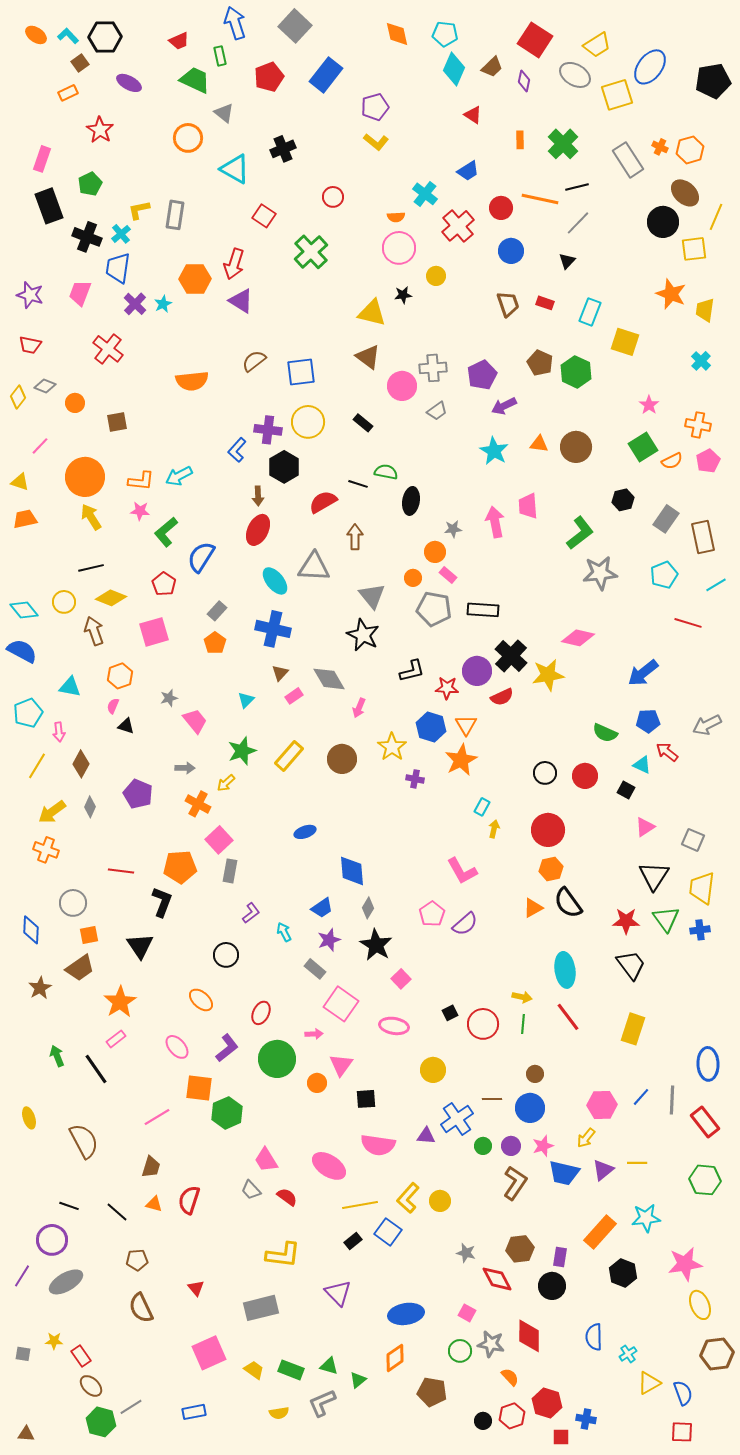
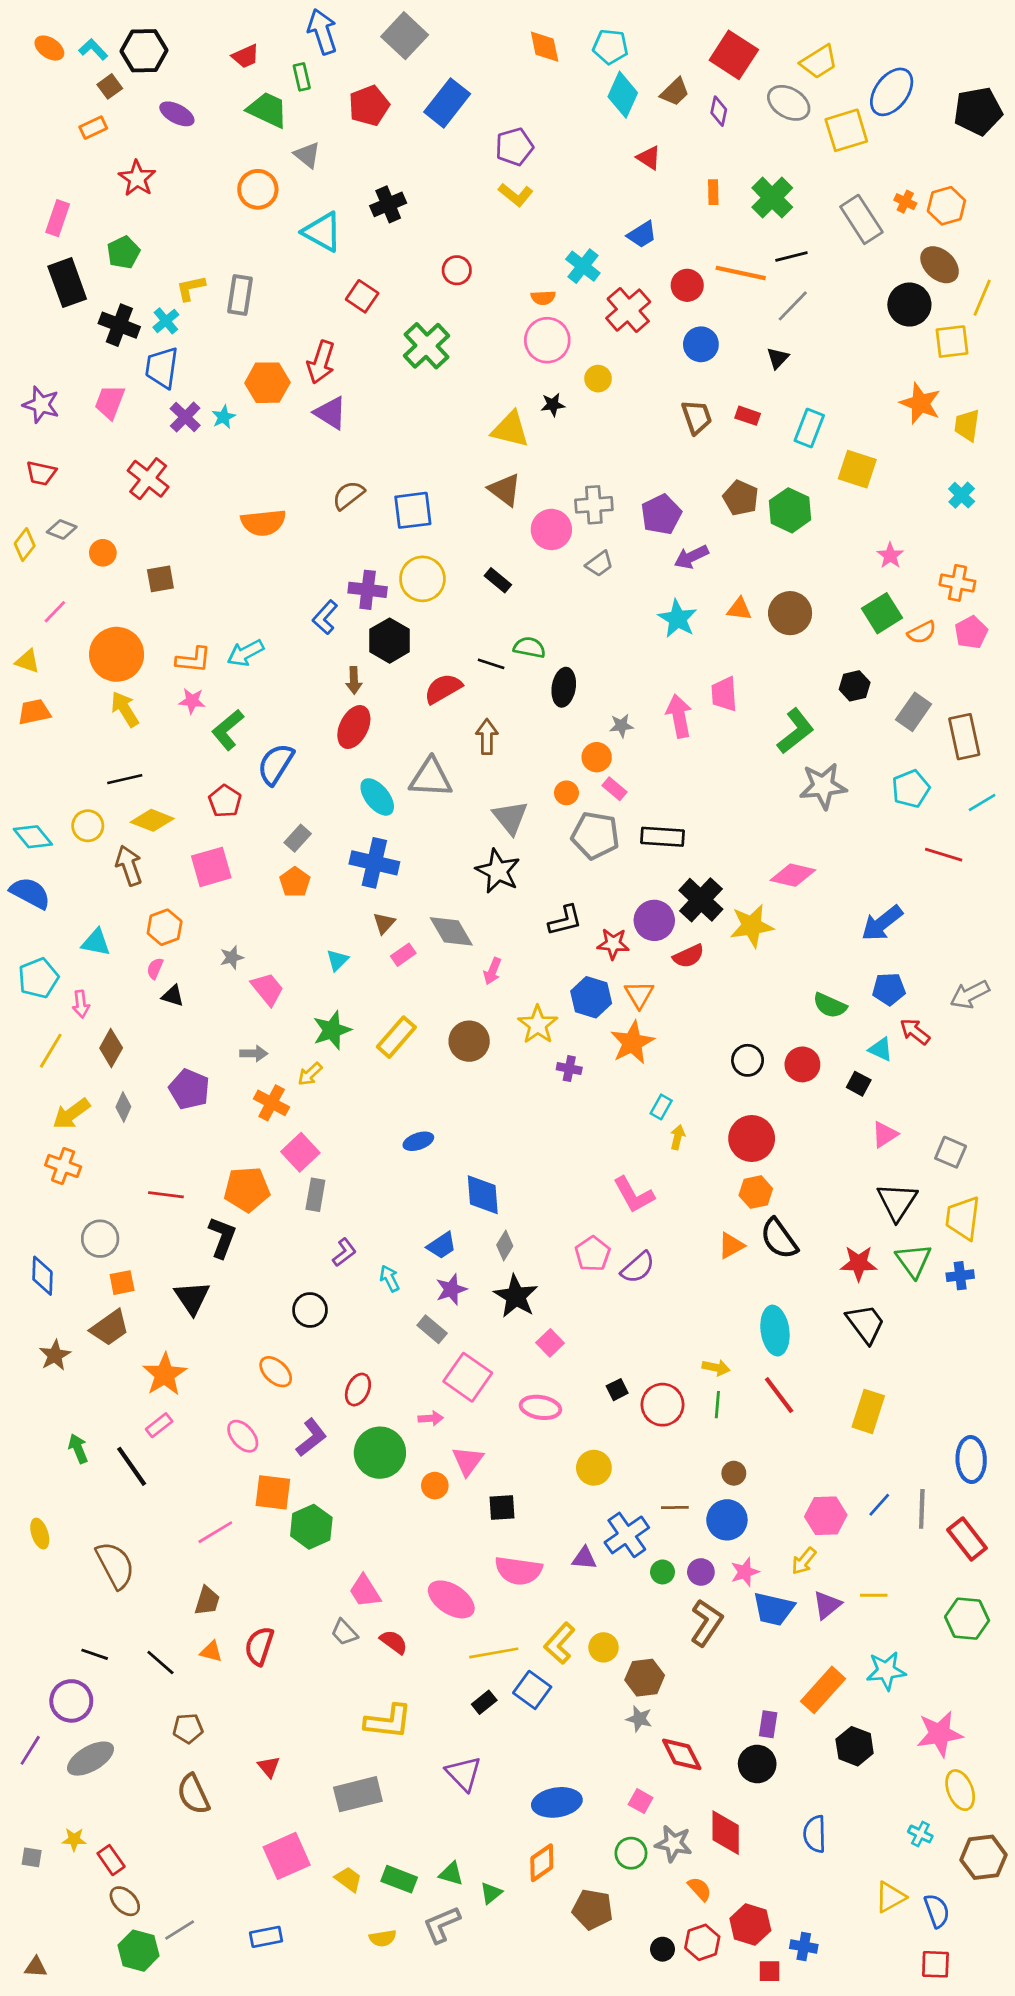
brown hexagon: (520, 1249) -> (645, 1678), moved
cyan cross: (628, 1354) -> (920, 1834), moved, turned -30

